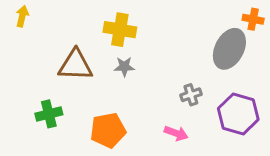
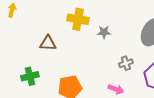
brown triangle: (75, 65) -> (48, 43), size x0.7
gray star: (124, 67) -> (104, 32), moved

